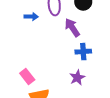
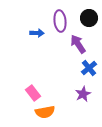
blue cross: (83, 52) -> (89, 68), turned -35

